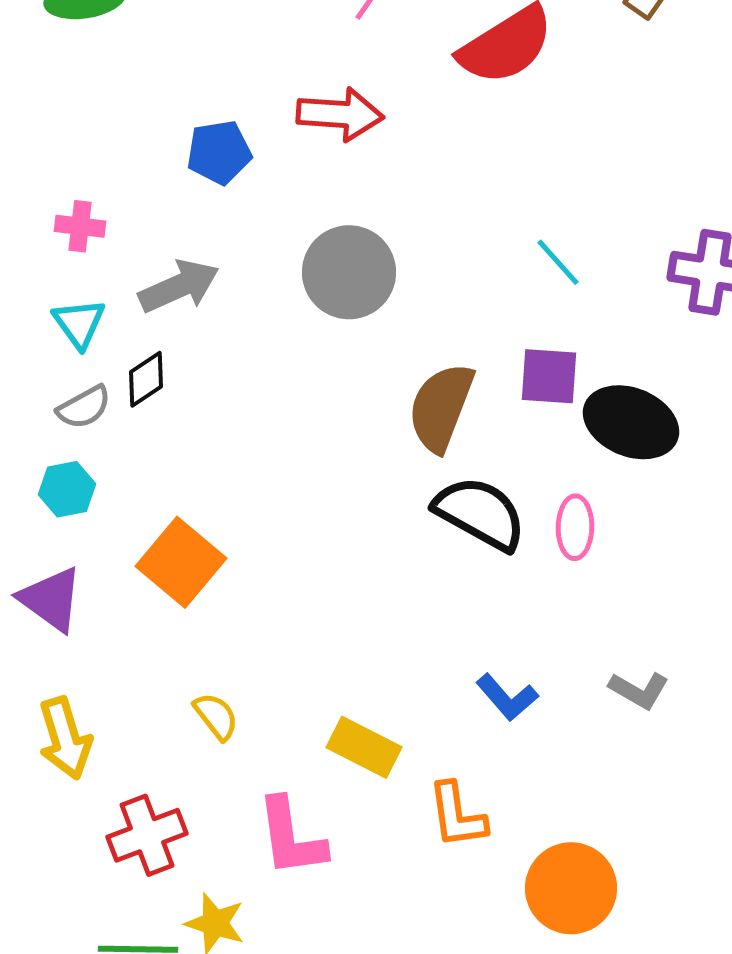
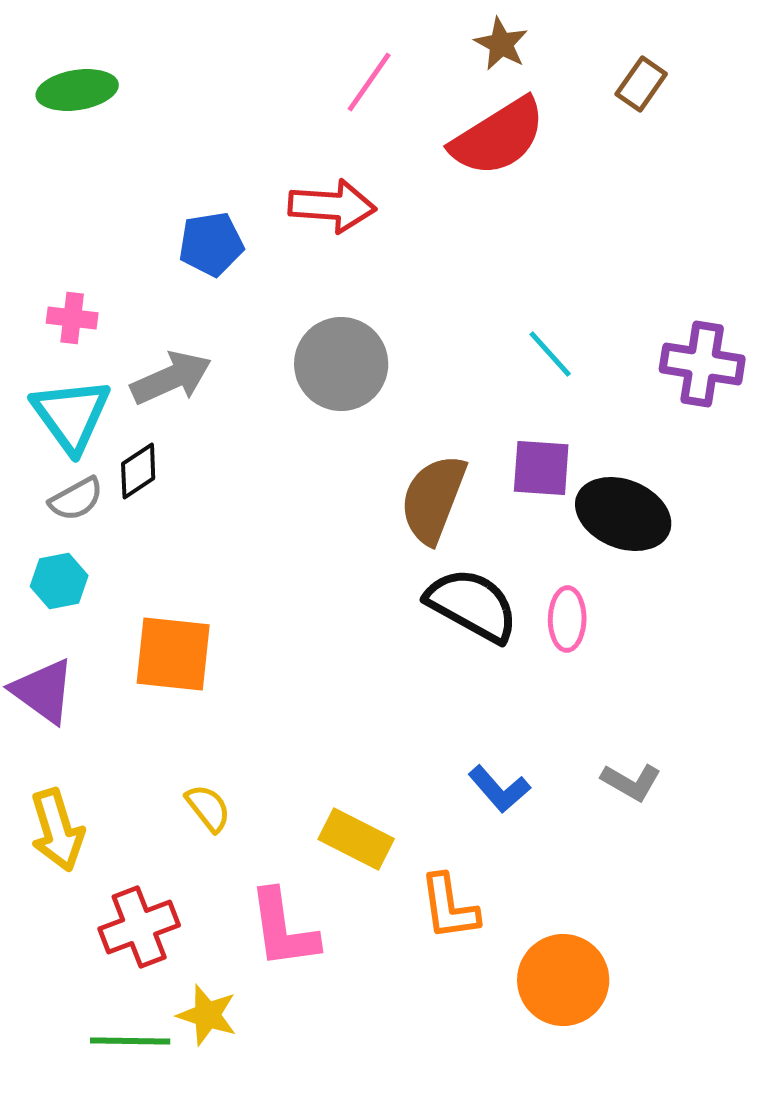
cyan triangle: (79, 323) -> (71, 415), size x1.5
orange square: (181, 562) -> (173, 654), turned -34

